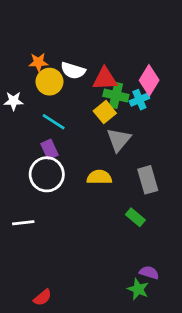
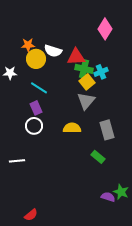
pink diamond: (149, 80) -> (105, 29), moved
yellow square: (105, 112) -> (87, 82), moved
white circle: (47, 174) -> (34, 126), size x0.7
green star: (138, 289) -> (121, 192), moved

